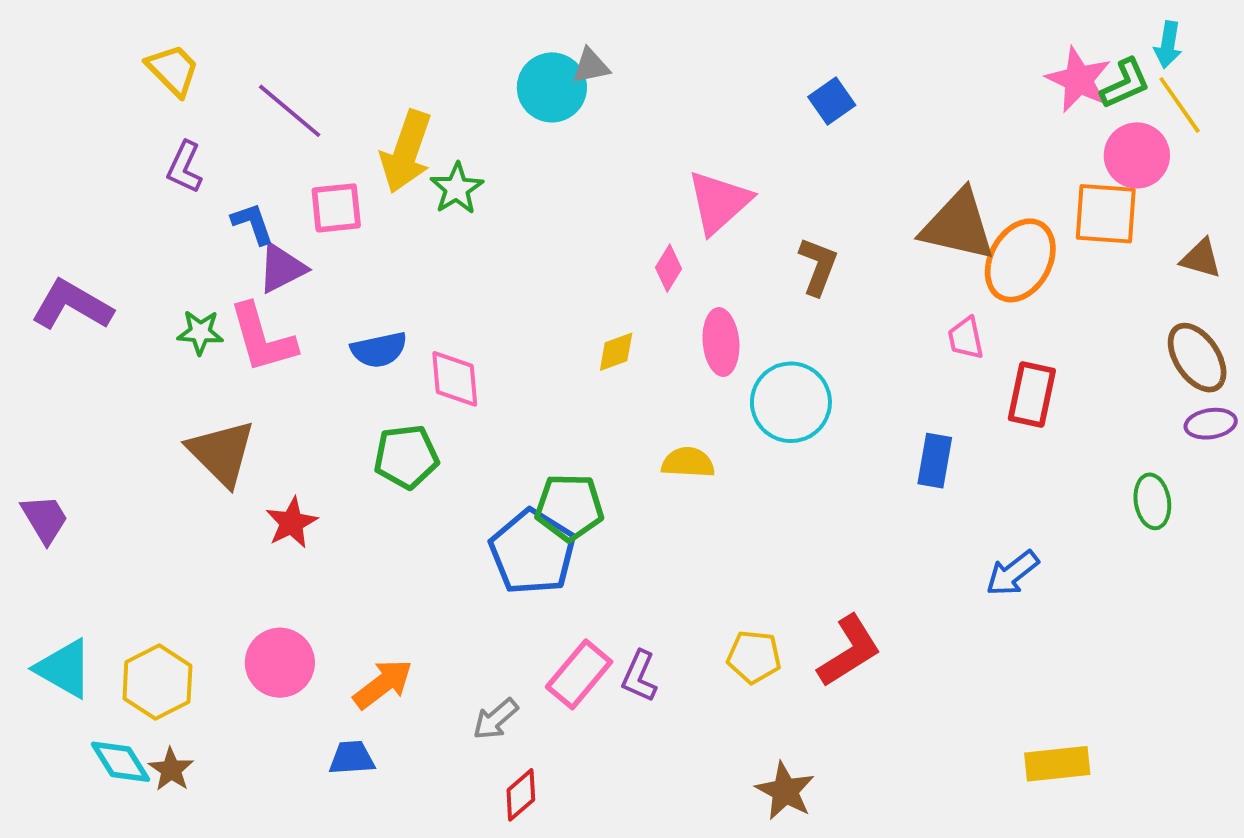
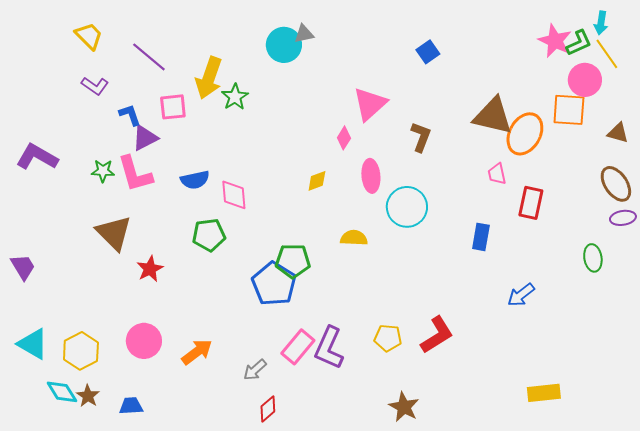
purple L-shape: (185, 167) -> (95, 86), turned -80
purple L-shape: (639, 676) -> (329, 348), size x1.6
blue trapezoid: (352, 758) -> (131, 406), moved

